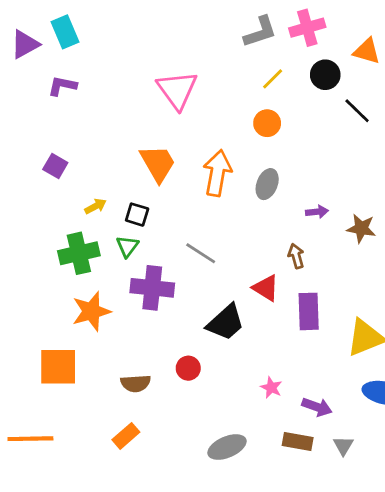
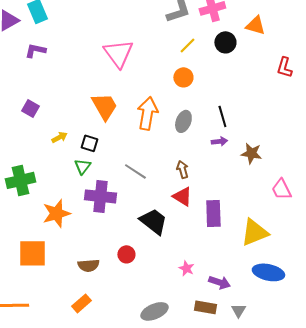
black line: (357, 111) -> (222, 116), moved, turned 30
green cross: (79, 253) -> (20, 180), moved
brown arrow: (296, 256) -> (182, 169), moved
black trapezoid: (226, 322) -> (153, 221), turned -100

